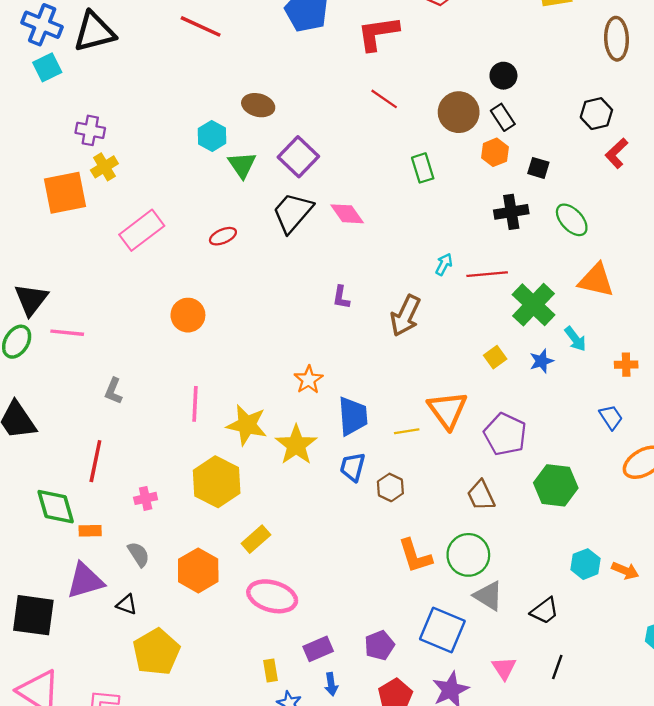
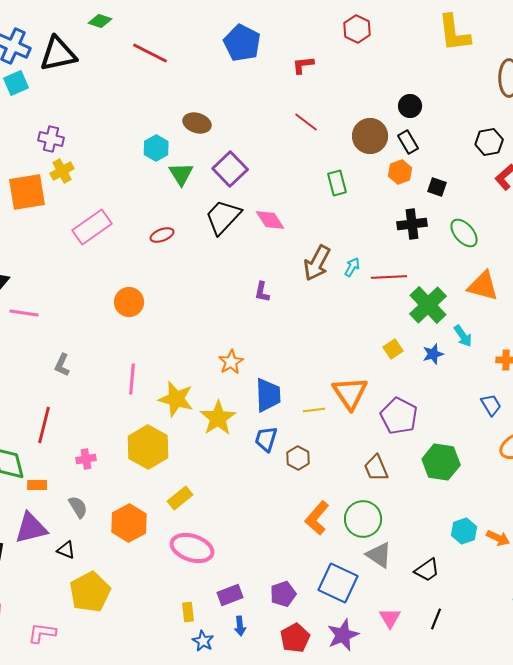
red L-shape: (378, 33) -> (303, 65), size x0.6
brown arrow: (405, 316) -> (317, 263), moved
orange L-shape: (415, 556) -> (317, 518), turned 56

